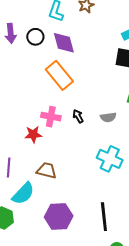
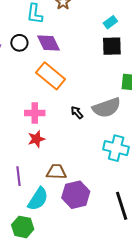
pink cross: (51, 117) -> (35, 113), moved
gray semicircle: (108, 117) -> (107, 108), size x1.8
purple hexagon: (59, 217) -> (76, 195), moved

